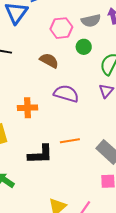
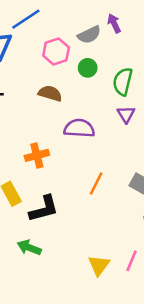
orange line: (70, 141) -> (96, 184), turned -42
black L-shape: (40, 154) -> (44, 209), moved

